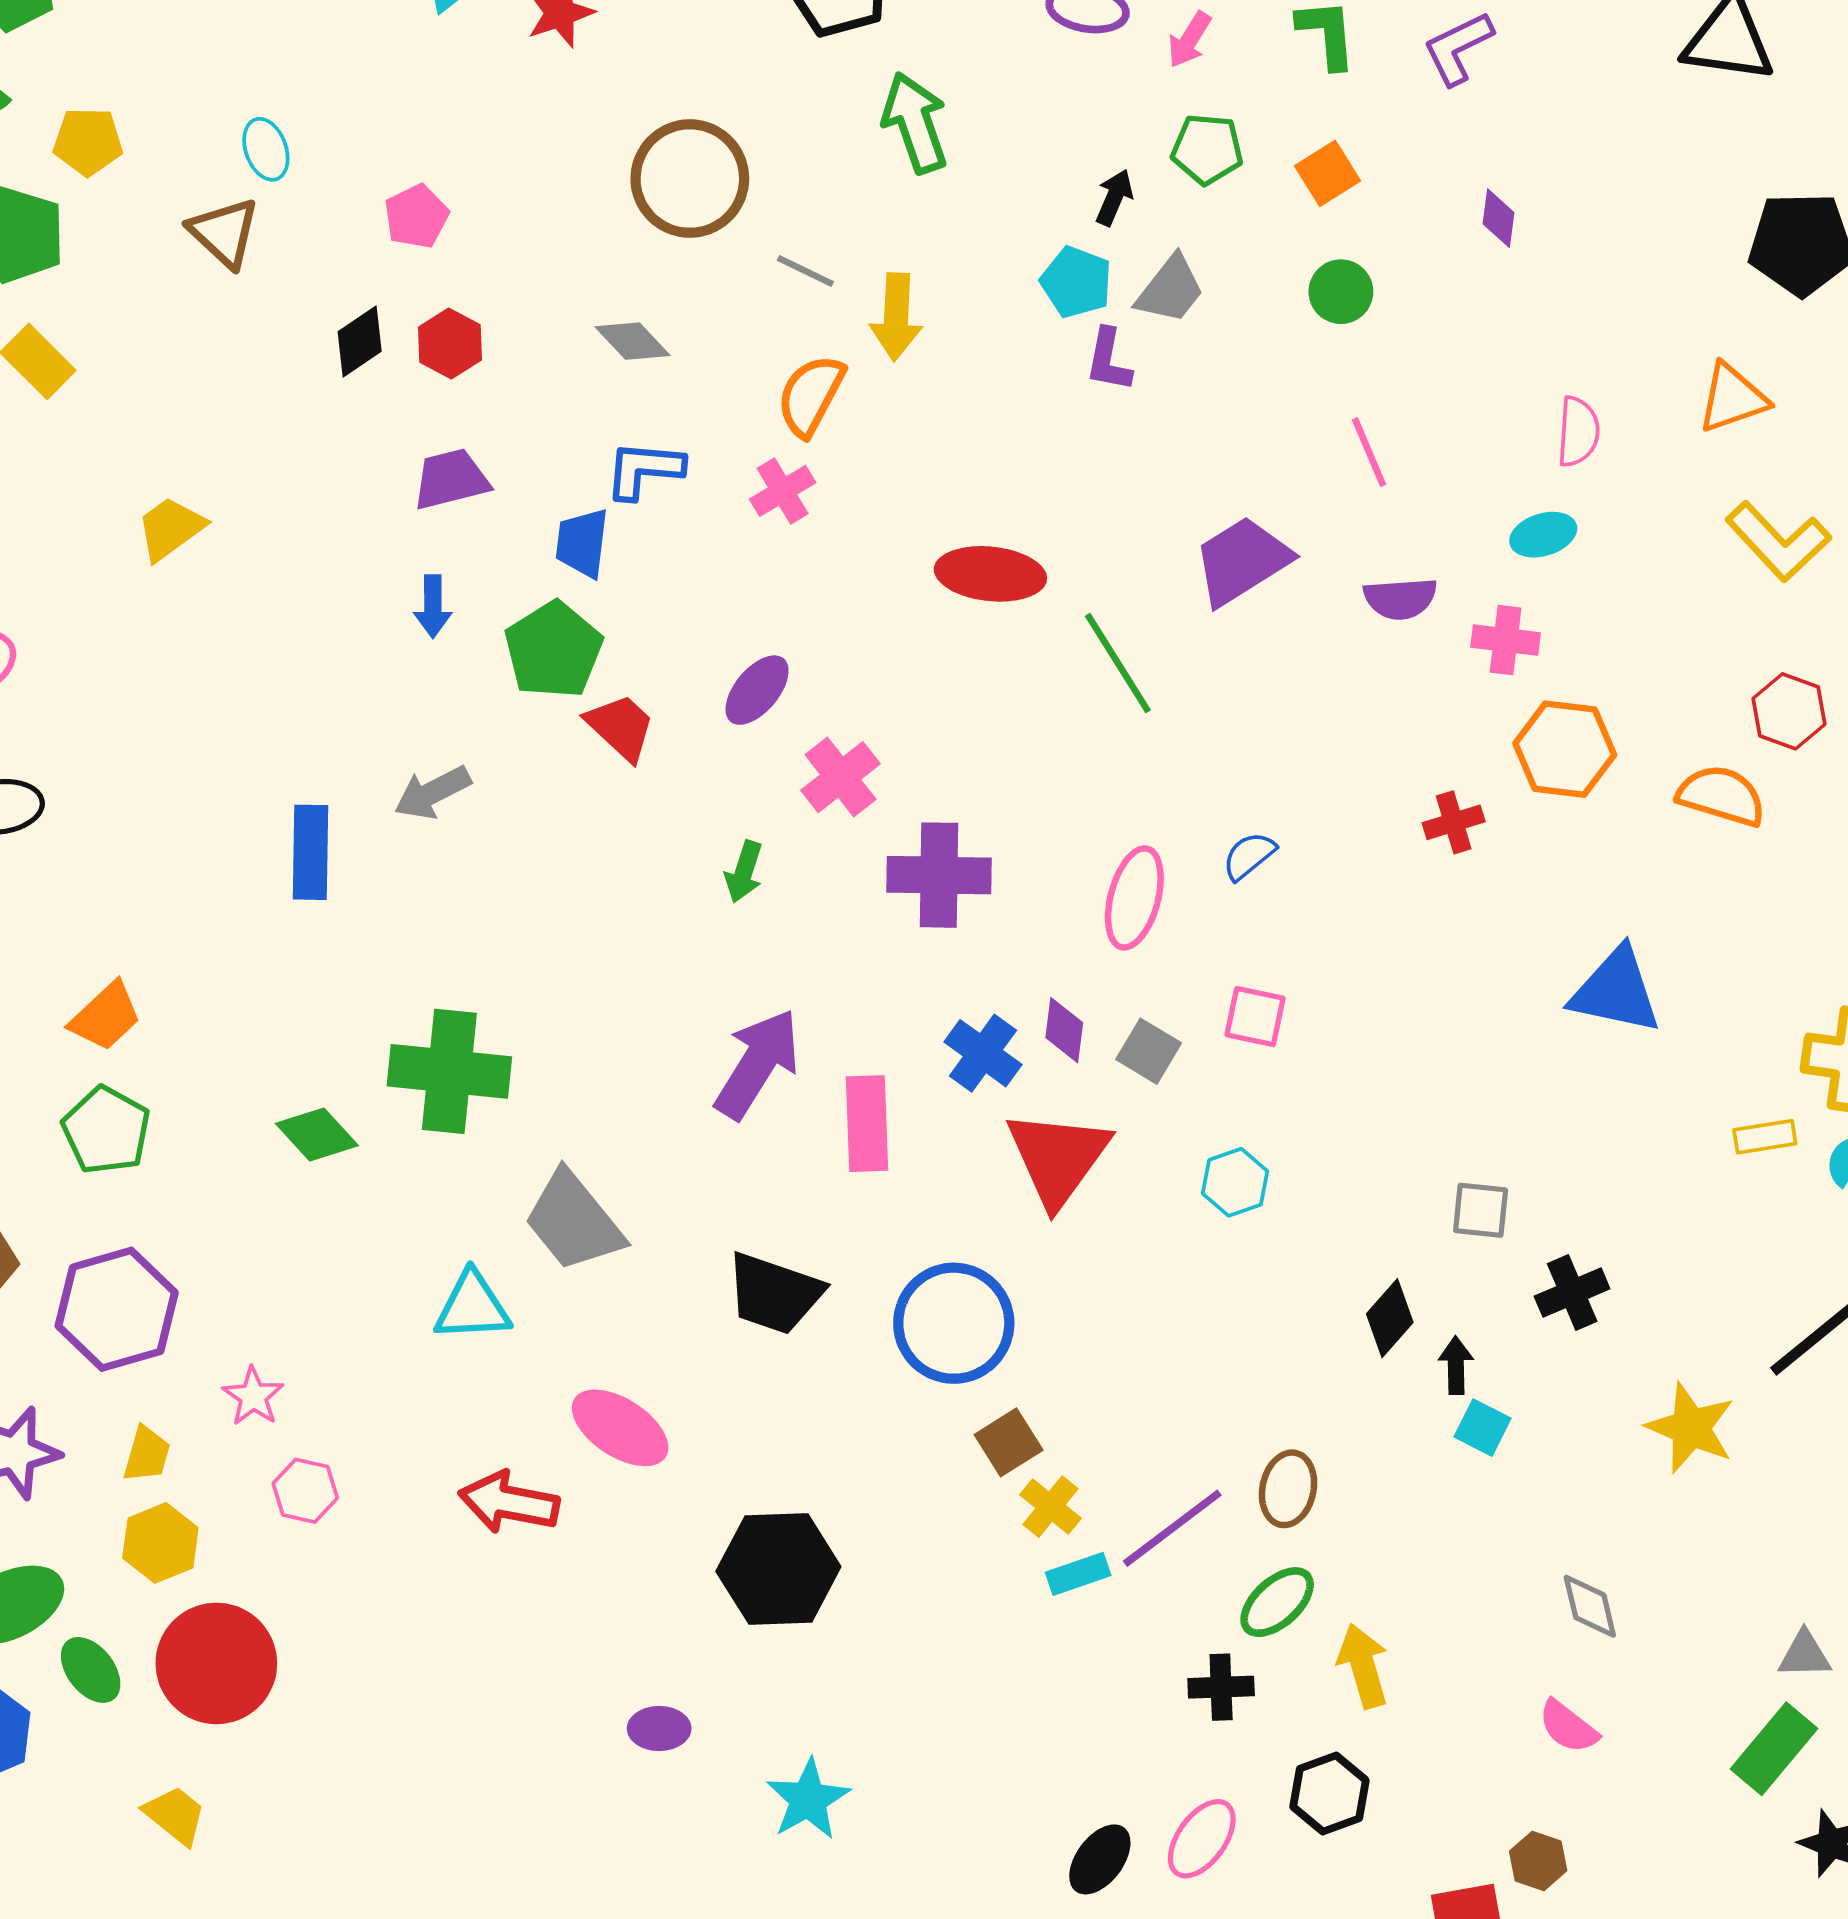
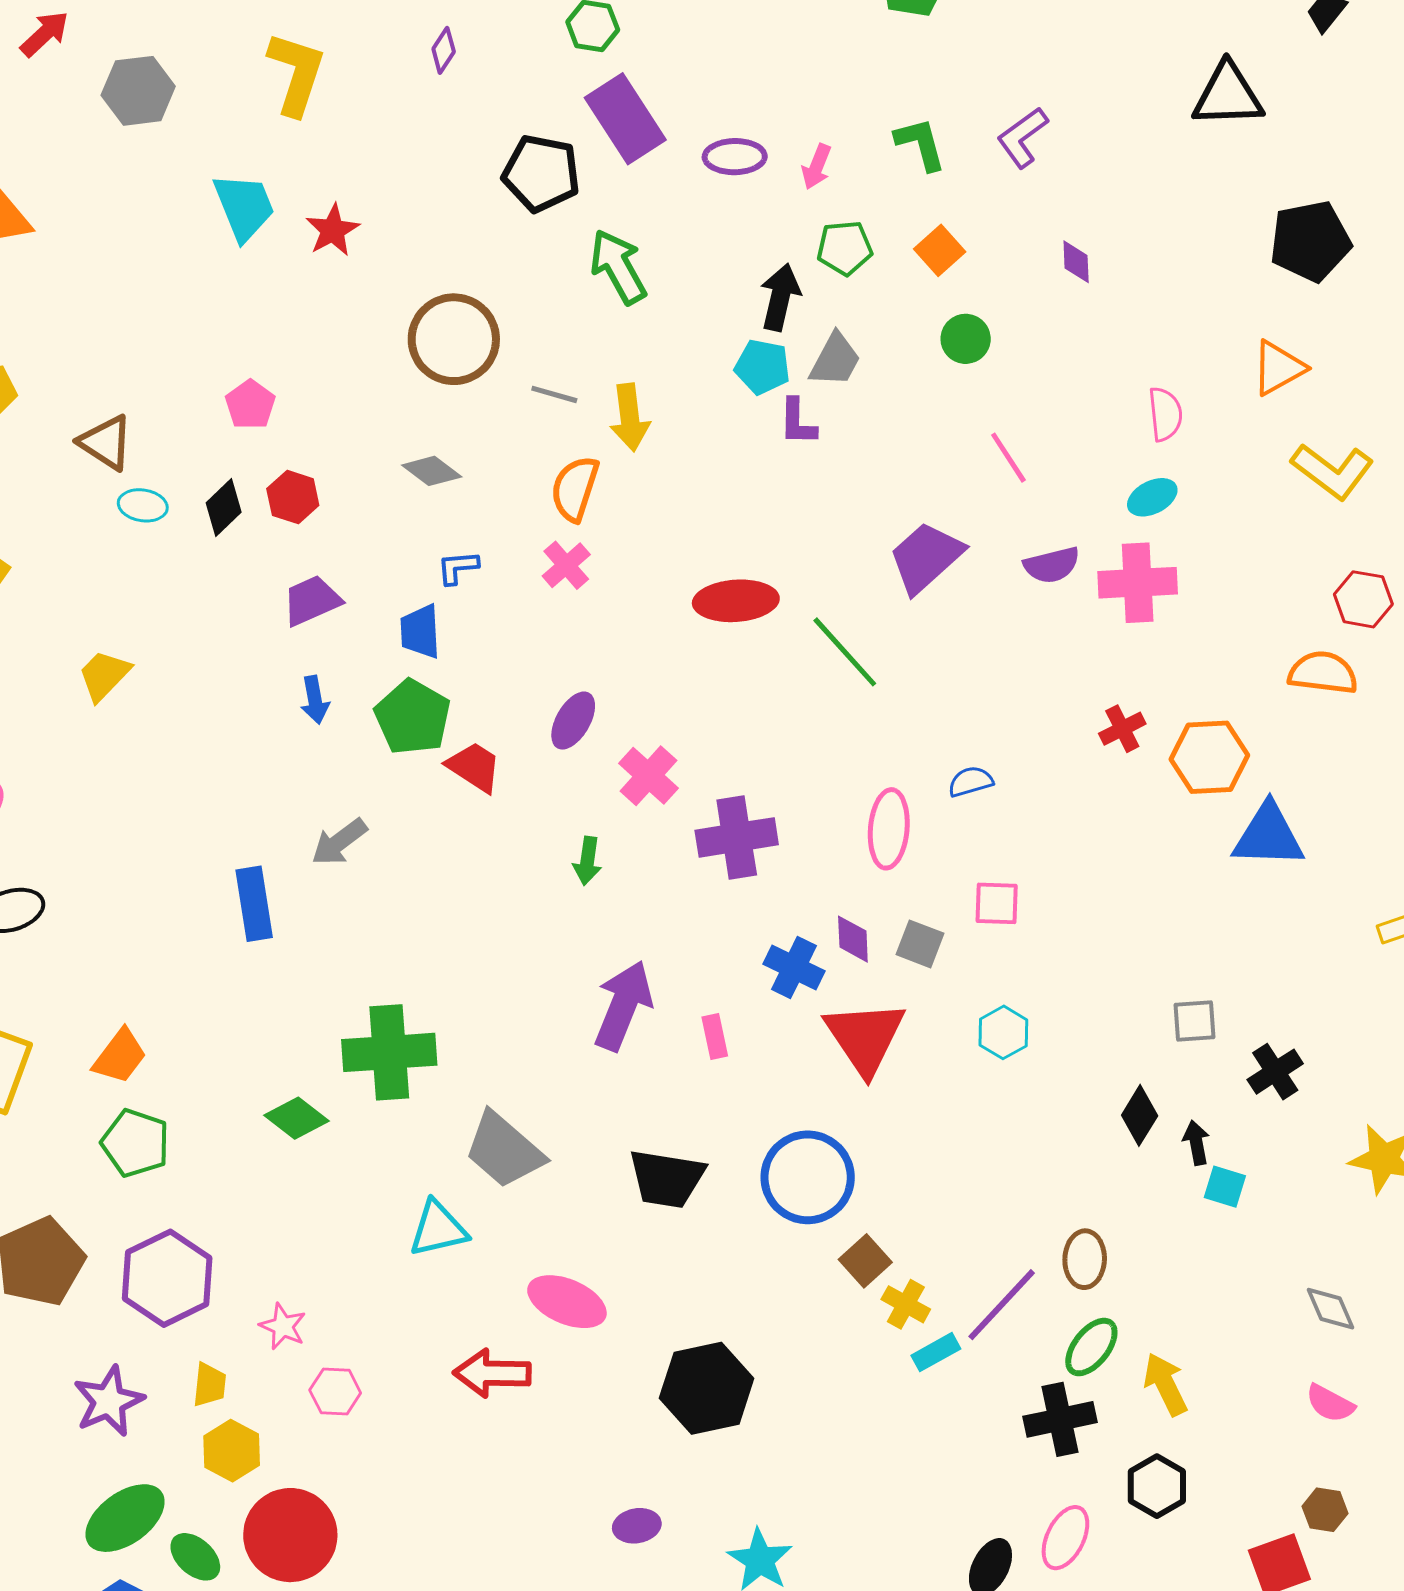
cyan ellipse: (266, 149) -> (143, 505), moved, turned -51
black arrow: (1114, 197) -> (780, 297), size x1.5
blue L-shape: (644, 470) -> (458, 567), size x0.7
pink cross: (1506, 640) -> (1138, 583), size x1.5
orange hexagon: (1565, 749) -> (1209, 757), moved
blue semicircle: (1249, 856) -> (971, 782), turned 33
pink rectangle: (867, 1124) -> (715, 1037), size x0.6
black cross: (1221, 1687) -> (1060, 1419), size x1.4

